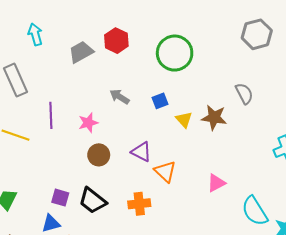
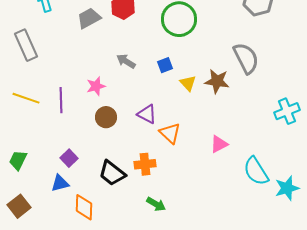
gray semicircle: (244, 94) -> (246, 58), size x1.5
purple line: (51, 115) -> (61, 100), moved
purple square: (60, 198) -> (69, 158), turned 30
black trapezoid: (92, 201) -> (112, 173), moved

